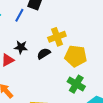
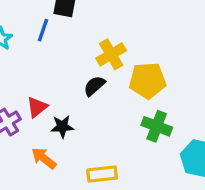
black star: (21, 47) -> (62, 127), moved

